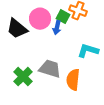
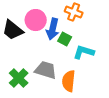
green square: (63, 17) -> (65, 39), moved
blue arrow: (57, 28) -> (53, 29), size x1.5

